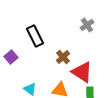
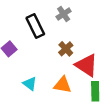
gray cross: (87, 25) -> (64, 14), moved

